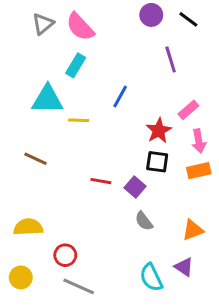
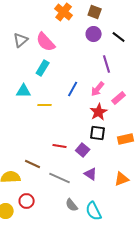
cyan triangle: (47, 99) -> (24, 91), size x0.7
pink arrow: (199, 141) -> (98, 89), moved, turned 49
brown line: (36, 159) -> (33, 164), moved
gray semicircle: (144, 221) -> (72, 205), moved
red circle: (65, 255) -> (27, 201), moved
purple triangle: (184, 267) -> (91, 174), moved
gray line: (79, 286) -> (60, 178), moved

